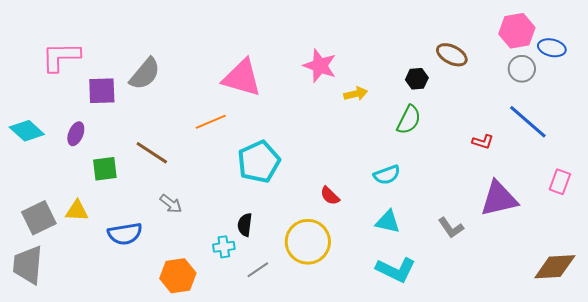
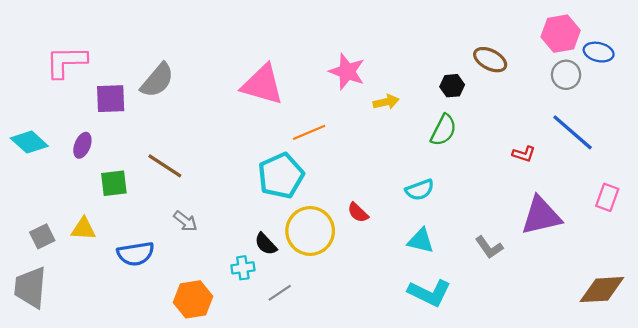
orange line: (211, 122) -> (309, 132), moved
gray square: (39, 218) -> (42, 236), size x0.7
black semicircle: (245, 225) -> (266, 244), turned -50
yellow circle: (308, 242) -> (310, 231), moved

